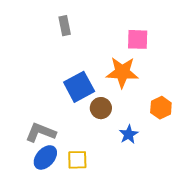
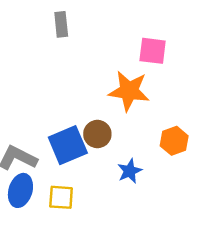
blue square: (79, 87) -> (68, 145), moved
blue ellipse: (45, 157) -> (20, 190), turned -30

